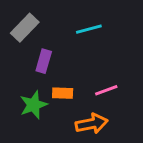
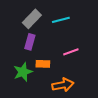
gray rectangle: (25, 28) -> (32, 19), moved
pink line: (106, 90) -> (71, 52), moved

